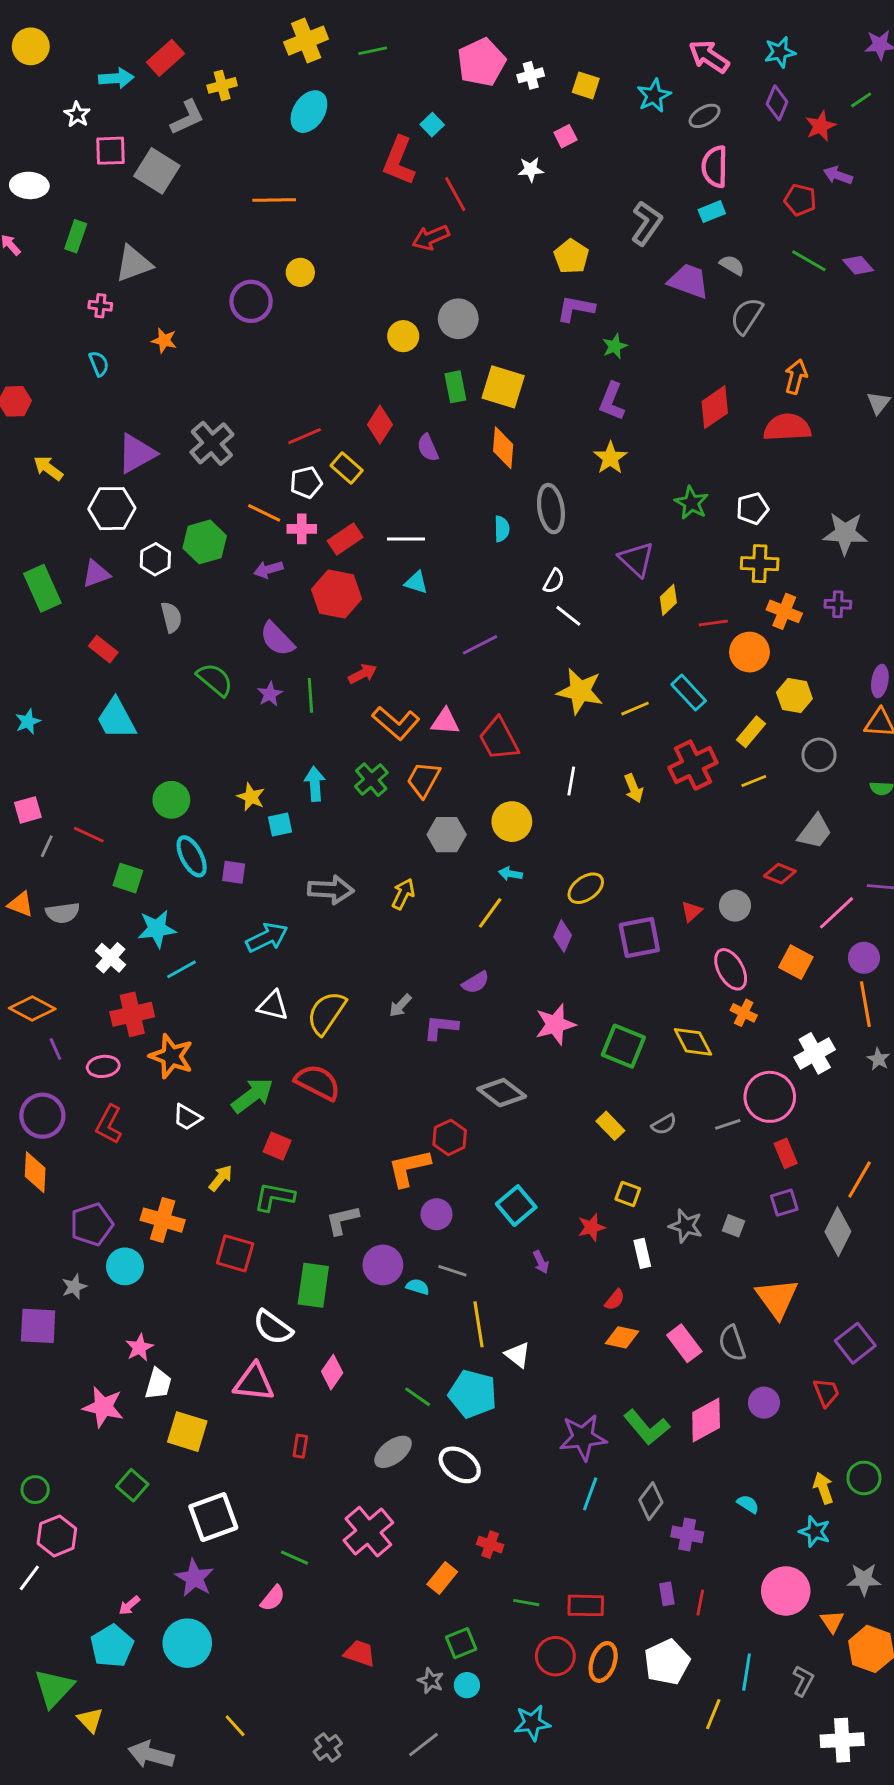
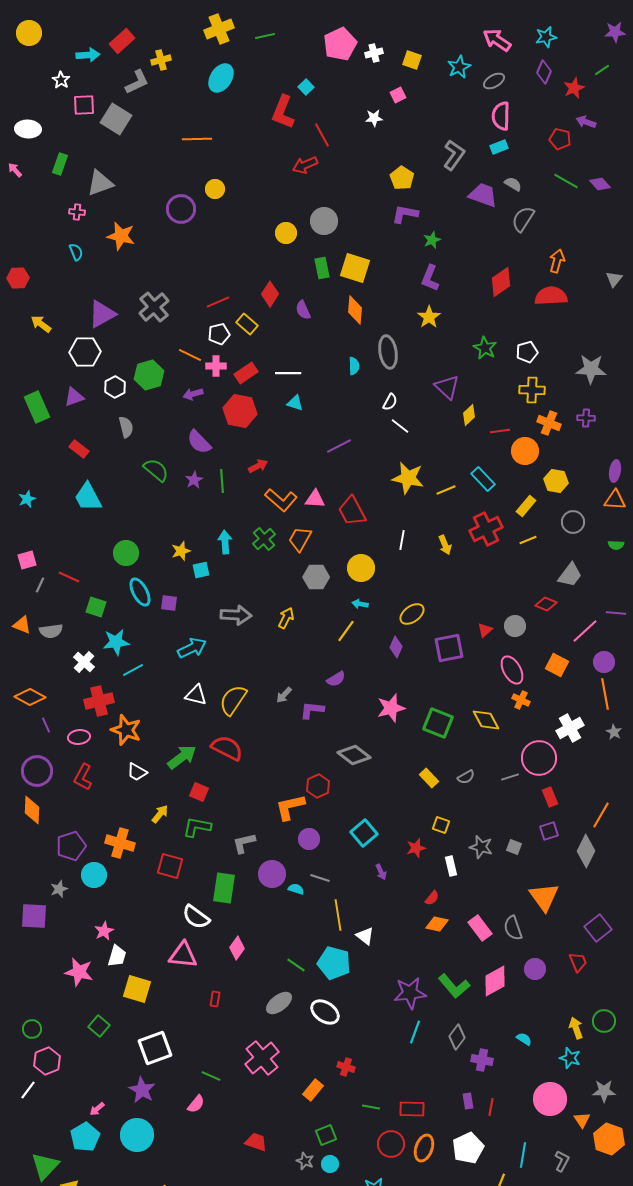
orange star: (164, 340) -> (121, 236), size x1.6
yellow star: (251, 797) -> (181, 551), turned 30

